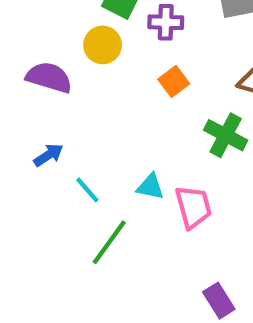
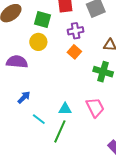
purple cross: (166, 22) -> (76, 31), moved
cyan triangle: (150, 187) -> (65, 109), moved
cyan line: (87, 190) -> (39, 119), moved

